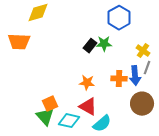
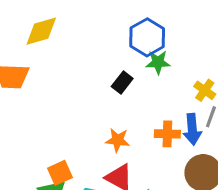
blue hexagon: (119, 18) -> (147, 37), moved
green star: (104, 44) -> (158, 62), moved

